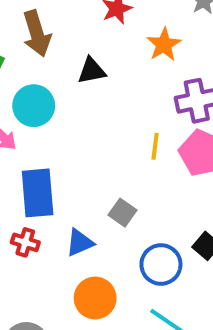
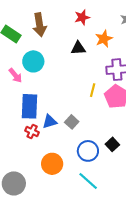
black triangle: (92, 71) -> (78, 48), moved
red cross: (25, 242) -> (32, 132), moved
blue triangle: (80, 243) -> (50, 122), moved

